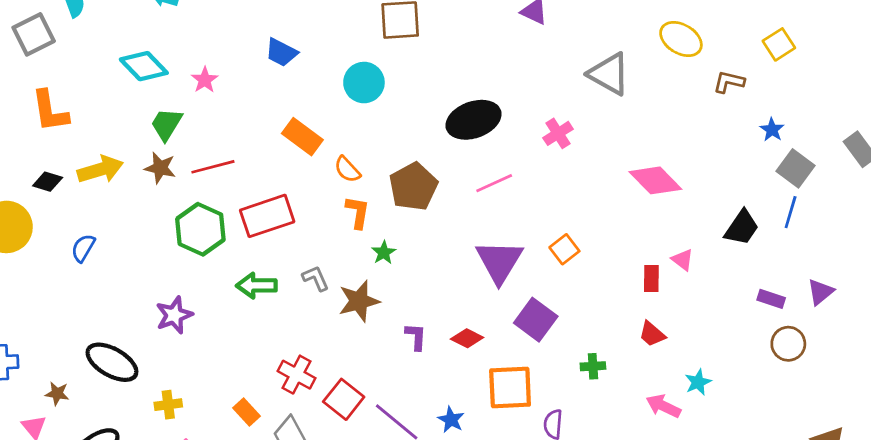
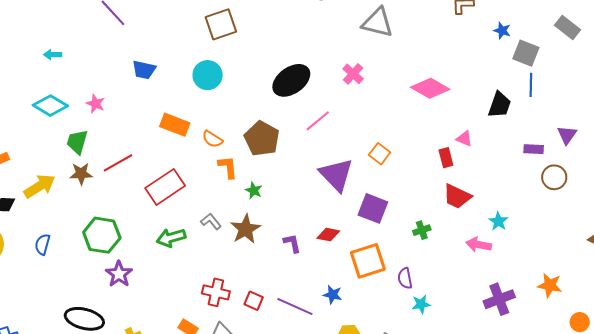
green hexagon: (200, 229) -> (102, 235), moved
red trapezoid: (652, 334) -> (457, 196), size x1.4
red square: (344, 399) -> (254, 301), size x0.7

